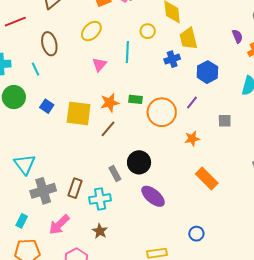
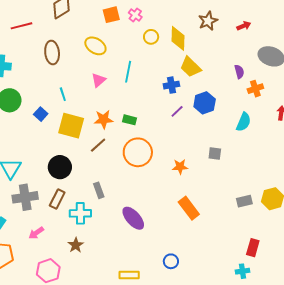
yellow ellipse: (91, 31) -> (95, 46), turned 70
yellow circle: (148, 31) -> (151, 37), moved
yellow trapezoid: (188, 39) -> (190, 67), turned -40
cyan line: (35, 69) -> (63, 94), moved
purple line: (192, 103) -> (177, 111), moved
orange circle: (162, 112) -> (138, 152), moved
black circle: (139, 162) -> (60, 167), moved
pink arrow: (59, 225) -> (36, 233), size x0.7

